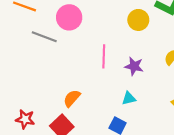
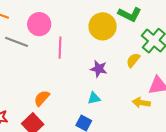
yellow circle: (138, 20) -> (103, 26), size x1.4
pink line: (104, 56) -> (60, 48), moved

